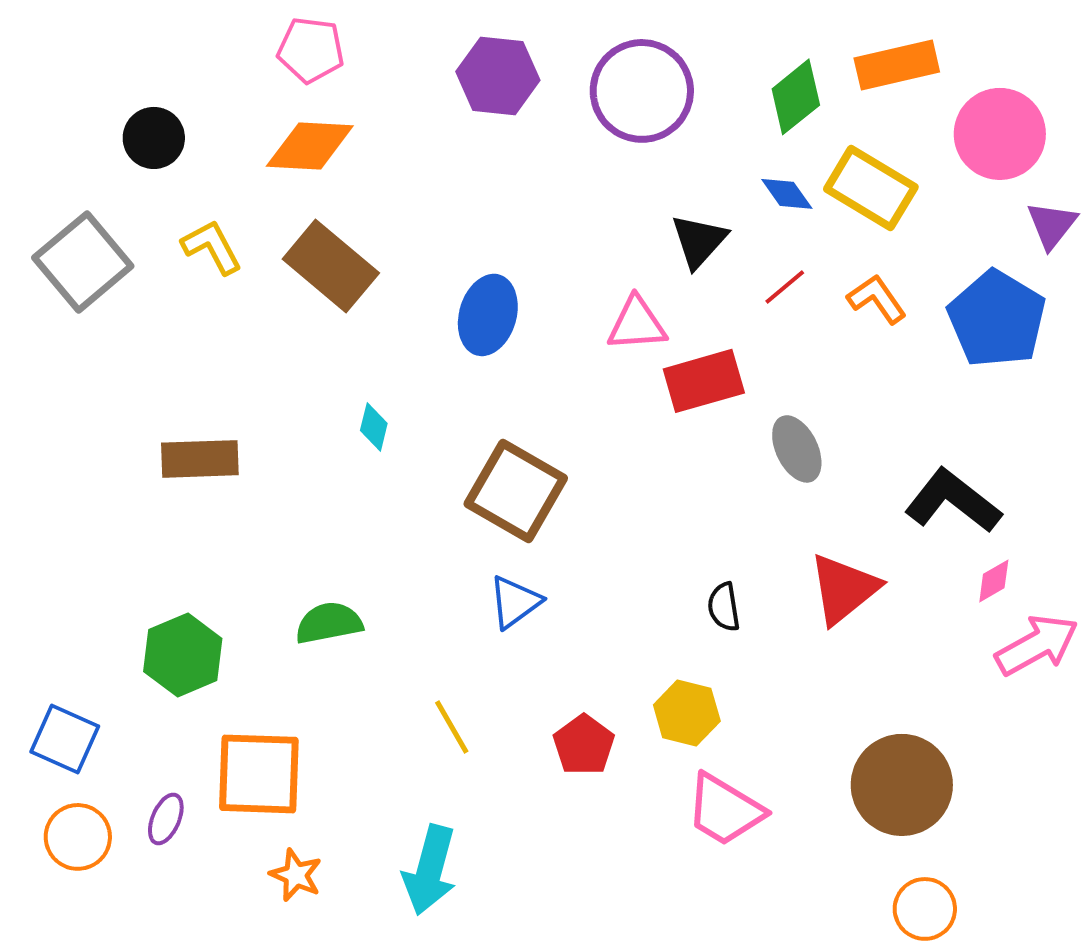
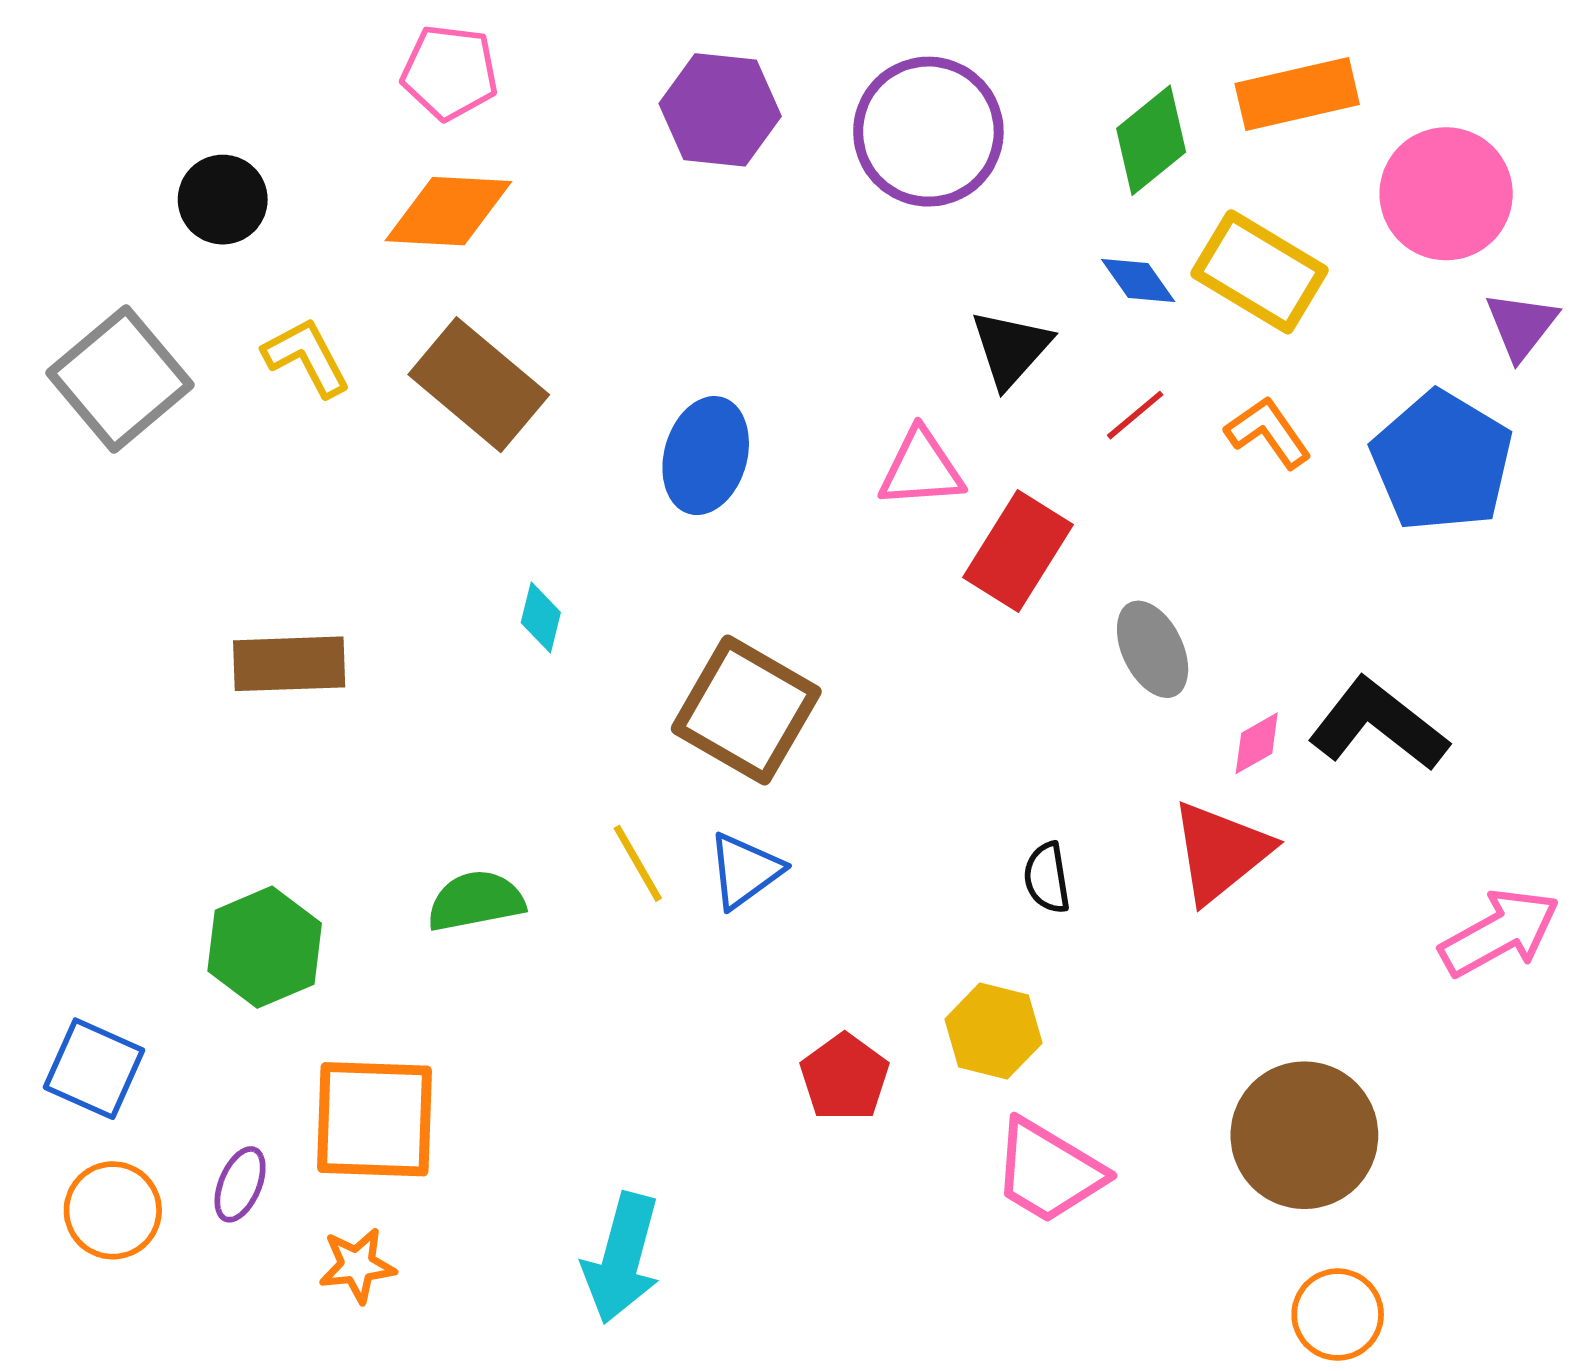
red rectangle: (704, 381) -> (1018, 551), turned -42
pink diamond: (994, 581) -> (1257, 743), moved
yellow line: (452, 727) -> (638, 863), moved
orange star: (296, 875) -> (357, 1265), moved, turned -30

